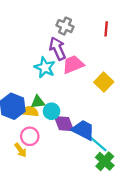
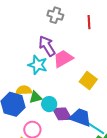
gray cross: (65, 26) -> (55, 15), moved
yellow square: (104, 82) -> (88, 80), moved
yellow semicircle: (30, 111) -> (24, 90), moved

